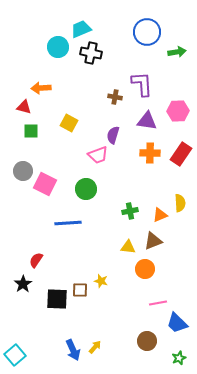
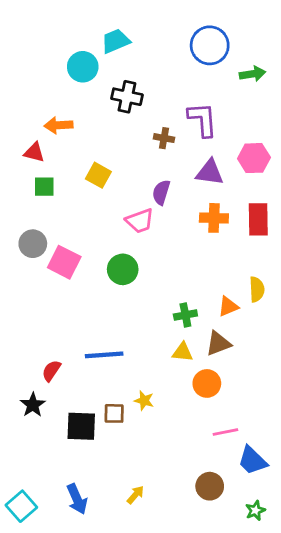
black cross: (91, 53) -> (127, 97), moved
red rectangle: (181, 154) -> (258, 219), turned -35
green cross: (130, 211) -> (185, 315), moved
blue line: (68, 223) -> (104, 355), moved
blue arrow: (73, 350) -> (77, 499), moved

